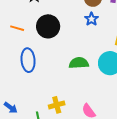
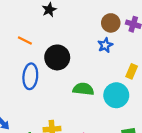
black circle: (48, 26) -> (57, 57), moved

